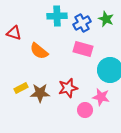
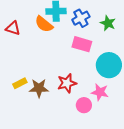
green star: (106, 19) -> (108, 23), moved
orange semicircle: (39, 51) -> (44, 24), moved

